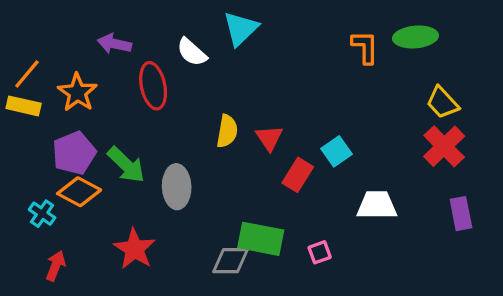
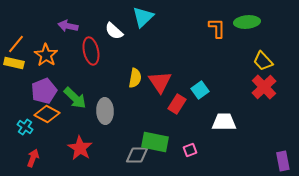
red triangle: (269, 138) -> (160, 82), size x1.4
purple rectangle: (461, 214) -> (283, 161), moved

